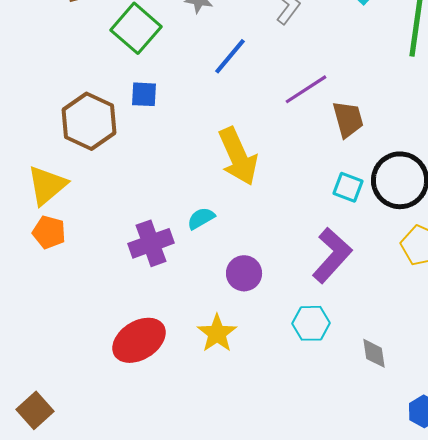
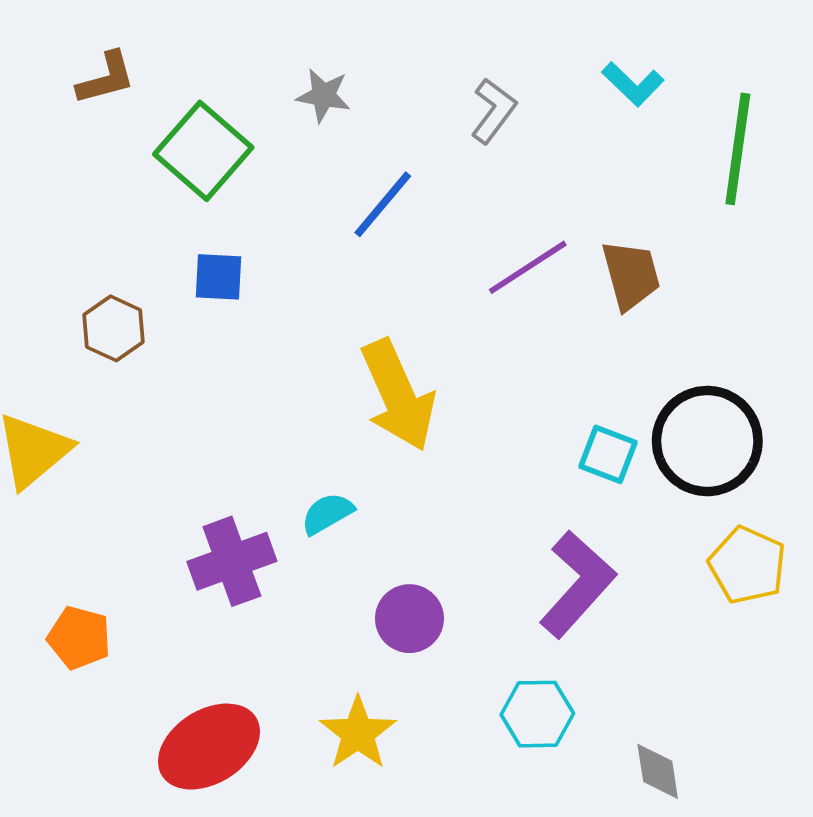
brown trapezoid: (348, 119) -> (631, 275), moved
brown hexagon: (89, 121) -> (114, 328), size x0.6
orange pentagon: (49, 232) -> (79, 638), moved

